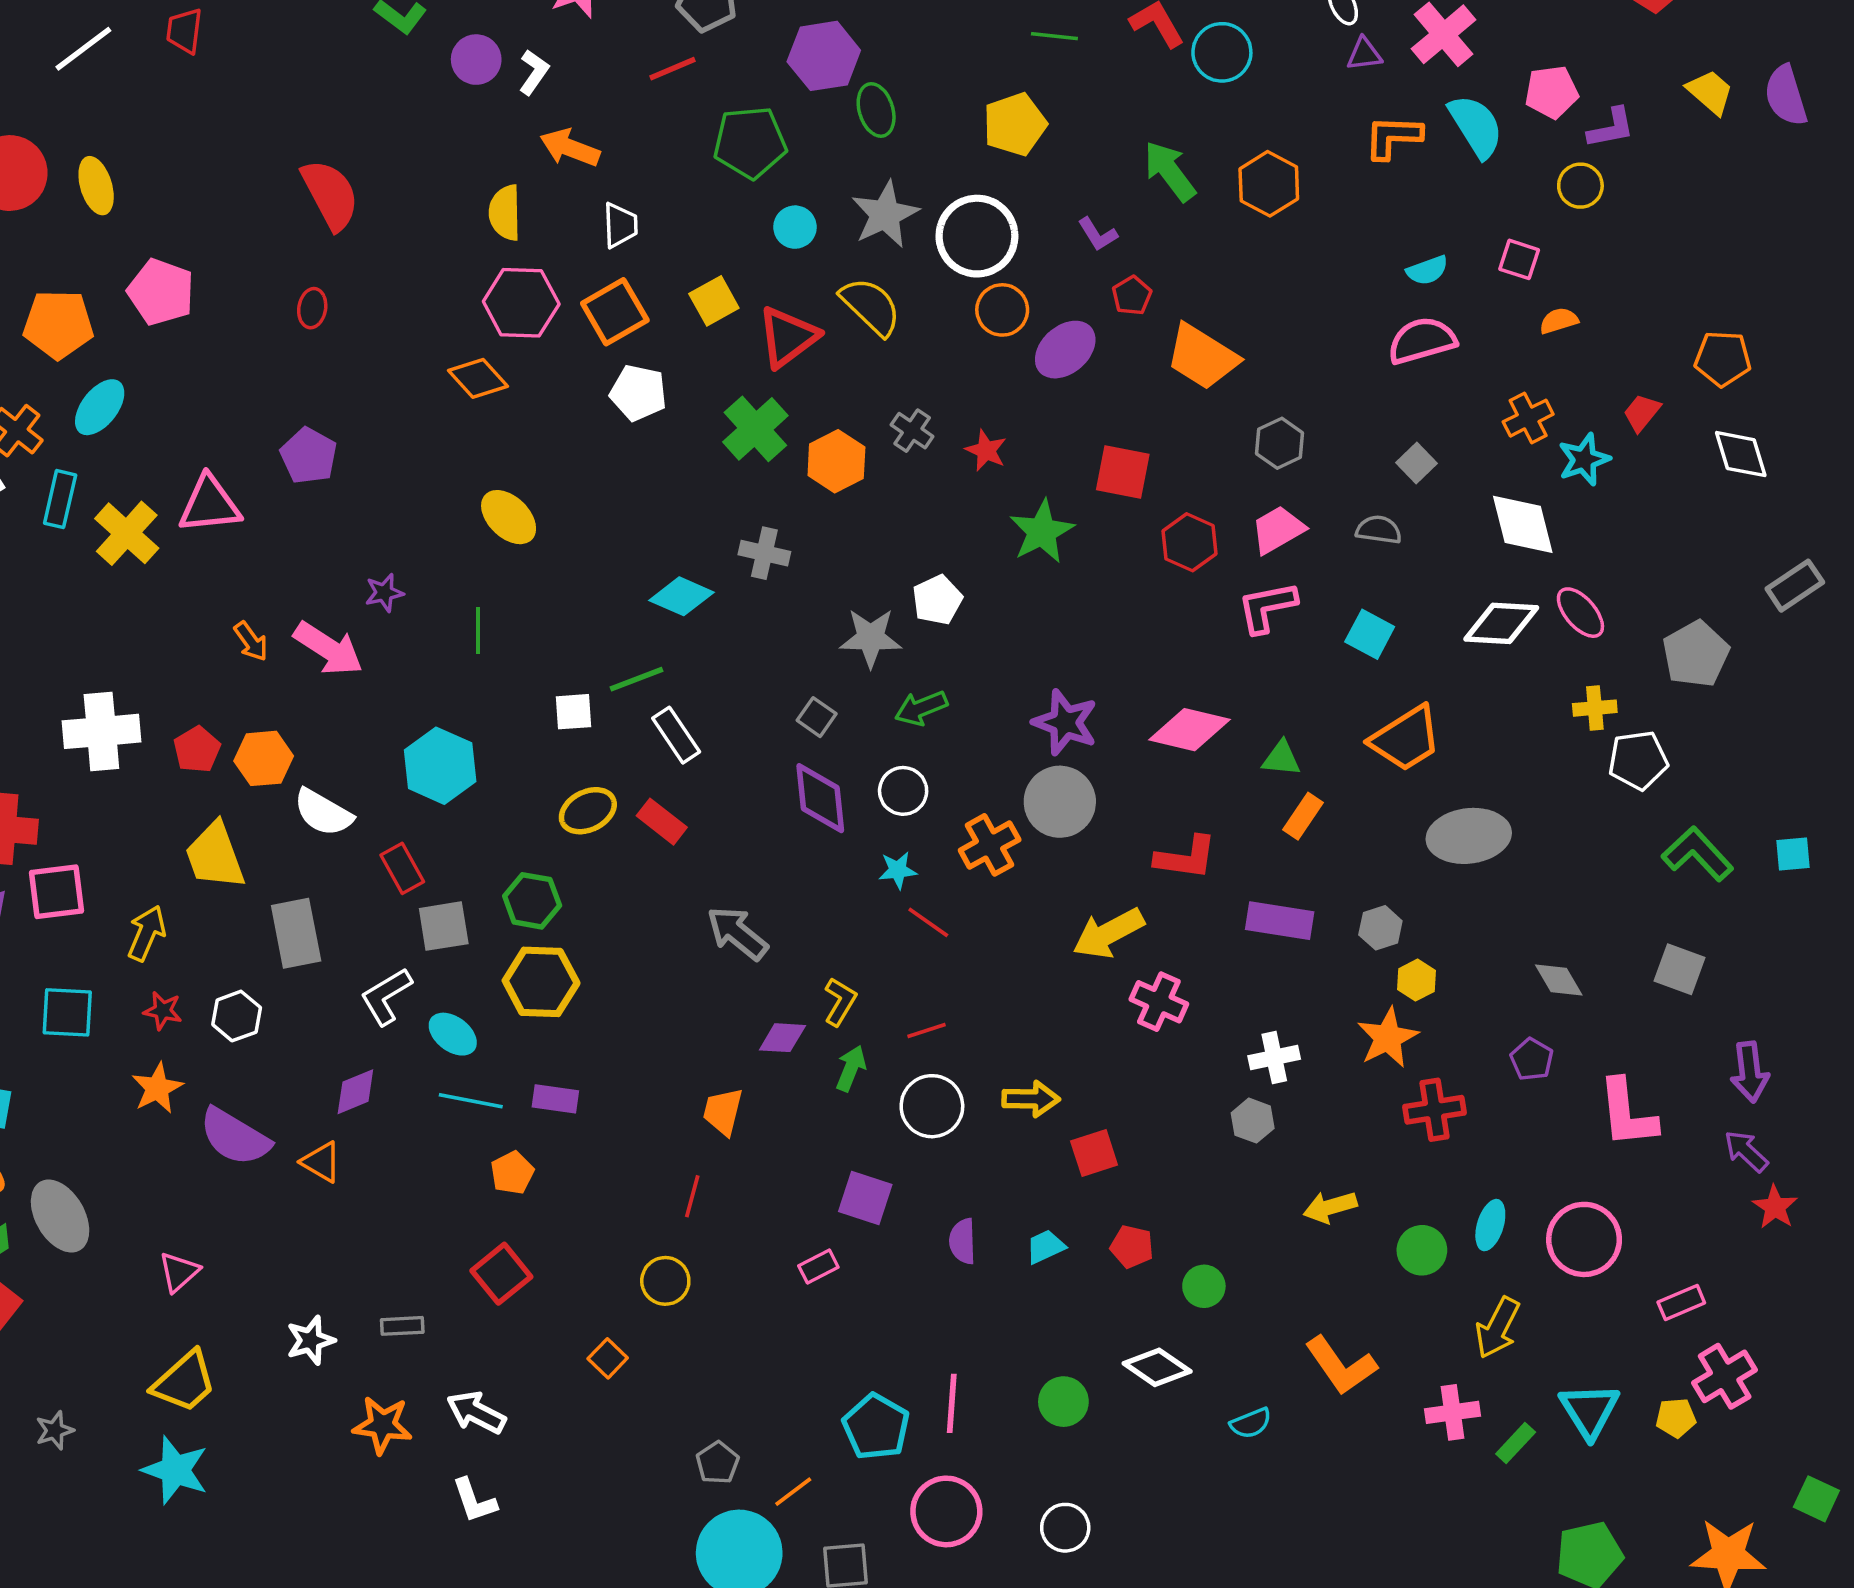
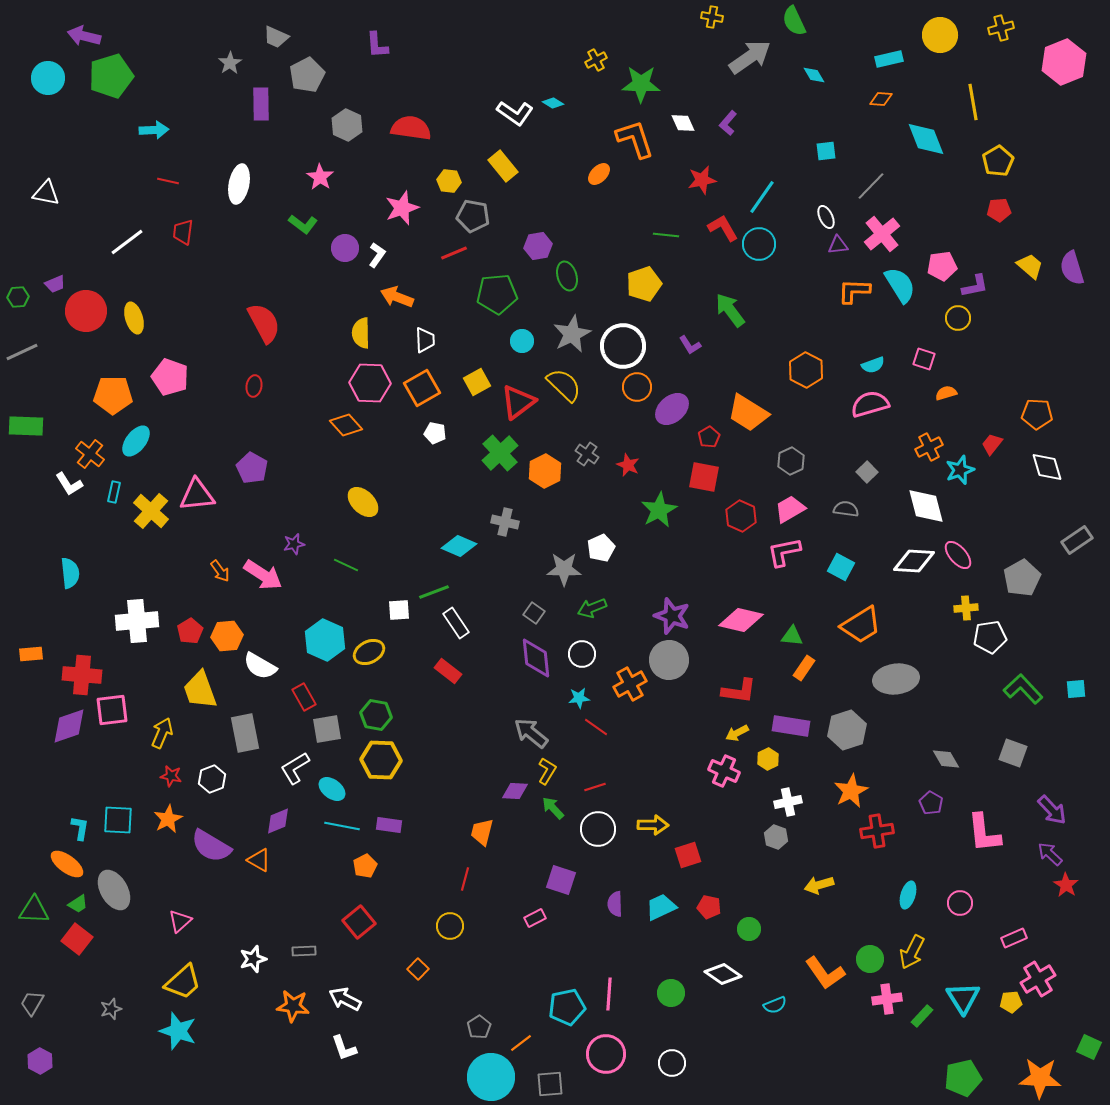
purple hexagon: (824, 56) -> (538, 246), size x0.7
orange hexagon: (1269, 184) -> (806, 370), moved
red pentagon: (1132, 296) -> (709, 437), moved
white pentagon: (638, 393) -> (435, 433), size x0.7
cyan rectangle: (60, 499) -> (114, 492), size x0.7
green line: (478, 631) -> (346, 565), turned -65
yellow ellipse: (588, 811) -> (369, 652), moved
gray hexagon: (1380, 928) -> (847, 730), size x1.6
gray arrow: (737, 933) -> (531, 733), moved
yellow arrow: (1108, 933) -> (737, 733), moved, size x0.6
yellow hexagon: (1416, 980) -> (768, 759), moved
cyan square: (67, 1012) -> (118, 820), moved
green arrow: (851, 1068) -> (553, 808), turned -65
purple arrow: (1750, 1072) -> (1052, 810), turned -36
pink circle: (1584, 1239) -> (960, 903), size x0.6
cyan trapezoid: (1045, 1247) -> (661, 907), size x1.4
green circle: (1422, 1250) -> (870, 959), moved
cyan pentagon: (876, 1427) -> (567, 1007), turned 30

